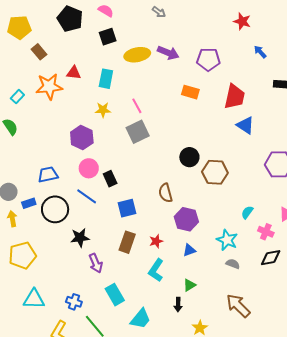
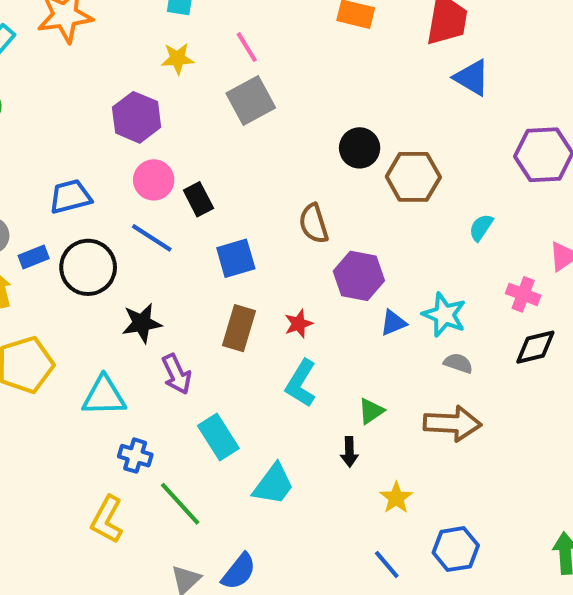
cyan semicircle: (247, 212) -> (481, 227), moved
blue triangle: (189, 250) -> (393, 323), moved
cyan triangle: (34, 299) -> (104, 396), moved
brown arrow: (238, 306) -> (452, 423), moved, turned 140

